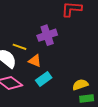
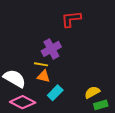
yellow line: (19, 47) -> (41, 64), moved

